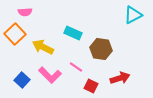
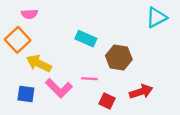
yellow arrow: (43, 47) -> (39, 63), moved
pink line: (76, 67) -> (89, 79), turned -32
blue square: (22, 80) -> (26, 94), turned -35

